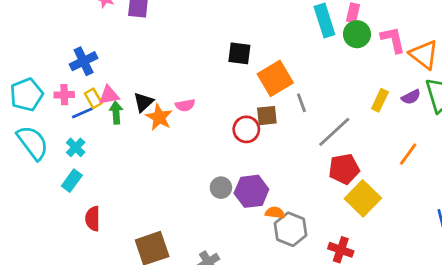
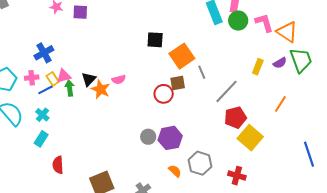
orange semicircle: (275, 213) -> (175, 171), moved, turned 40

